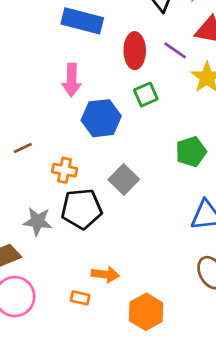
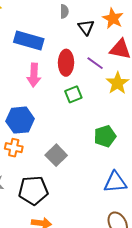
pink arrow: (72, 80) -> (34, 75), moved
blue hexagon: (101, 118) -> (20, 120), moved
black pentagon: (82, 209) -> (33, 190), moved

